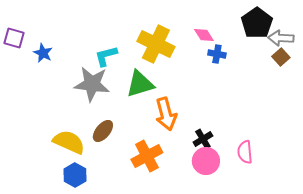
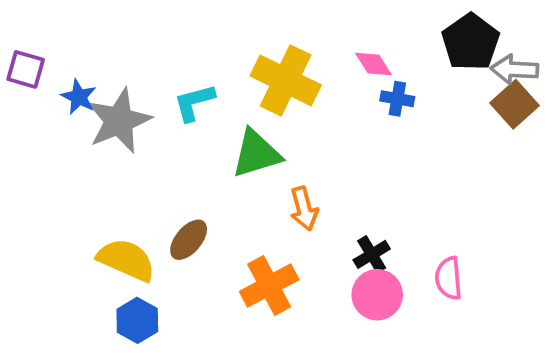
brown square: (281, 57) -> (515, 104), size x1.4
gray star: (92, 84) -> (119, 121), moved, turned -30
orange arrow: (166, 114) -> (304, 209), size x0.7

